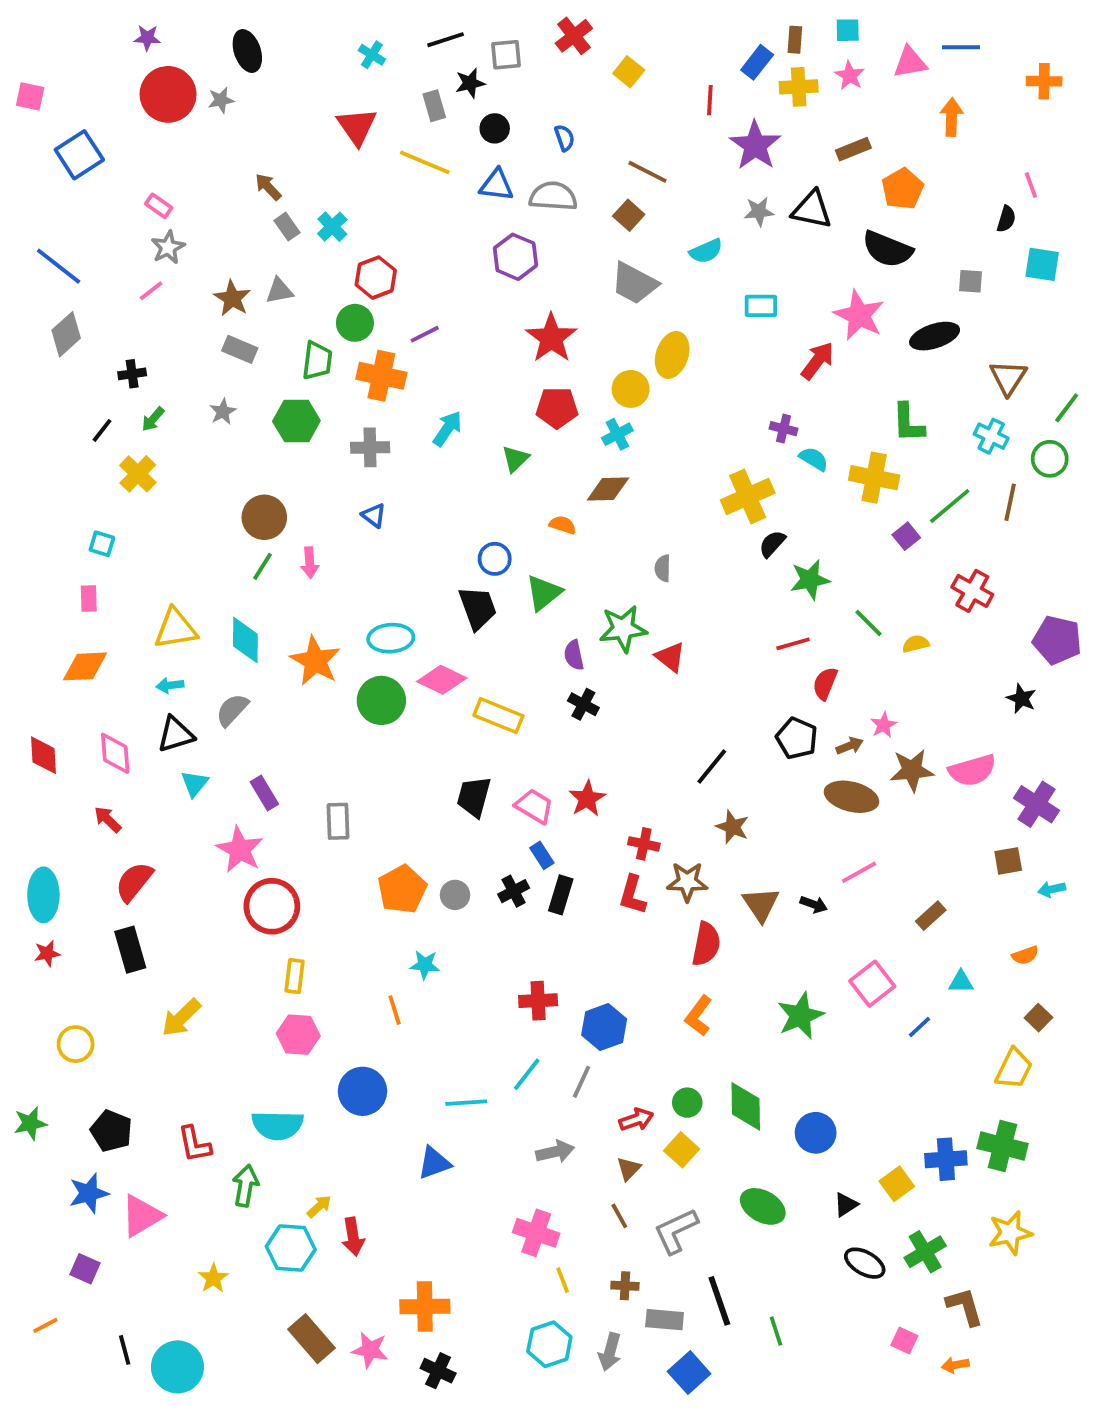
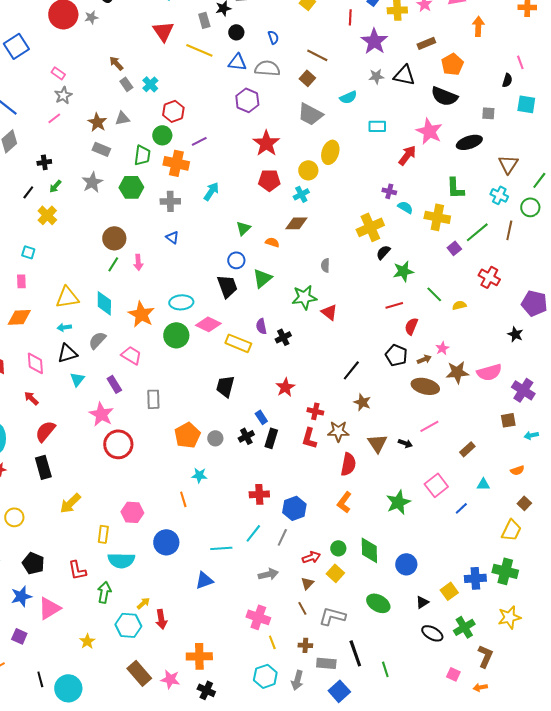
gray star: (223, 412) -> (92, 182), size x1.5
green triangle: (515, 459) -> (243, 228), moved
purple semicircle: (574, 655) -> (261, 326), moved
black cross: (583, 704) -> (283, 337), turned 35
pink trapezoid: (534, 806) -> (131, 355), moved
yellow rectangle: (295, 976) -> (103, 534), moved
gray L-shape: (676, 1231) -> (332, 616), turned 40
brown L-shape: (965, 1306) -> (485, 656), turned 40

